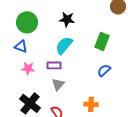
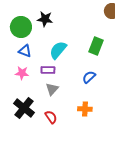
black star: (67, 19) -> (45, 19), moved
blue triangle: (21, 46) -> (25, 51), moved
blue semicircle: (104, 70) -> (89, 77), moved

